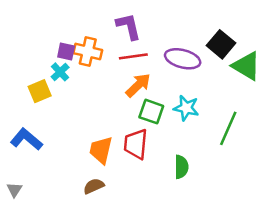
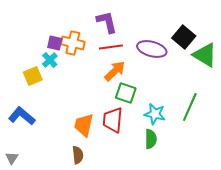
cyan star: (186, 108) -> (155, 114), moved
brown semicircle: (94, 186) -> (78, 155), turned 108

